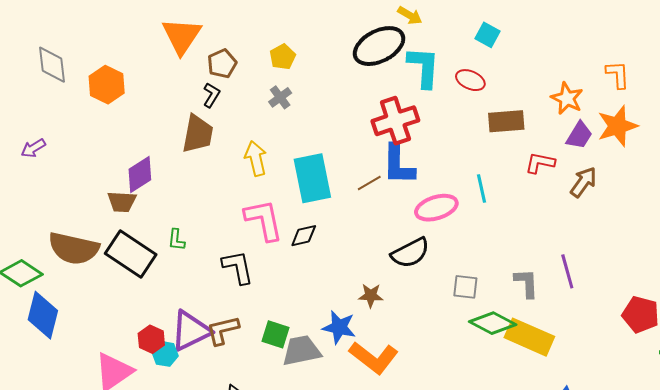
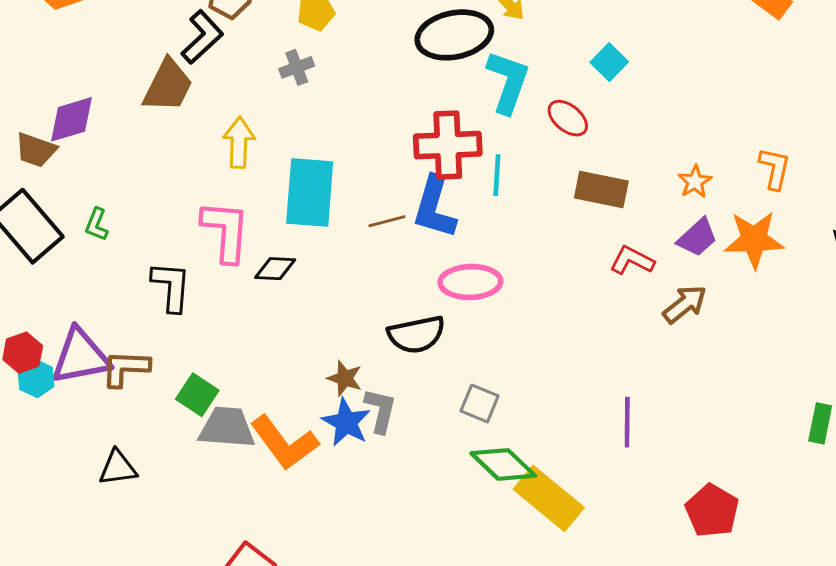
black L-shape: (211, 95) -> (202, 37), size x1.5
orange star: (567, 98) -> (695, 182), size x0.7
cyan line: (482, 188) -> (497, 175), moved
gray L-shape: (526, 283) -> (380, 410), moved
blue star: (339, 327) -> (346, 422), moved
orange L-shape: (374, 358) -> (284, 443), moved

